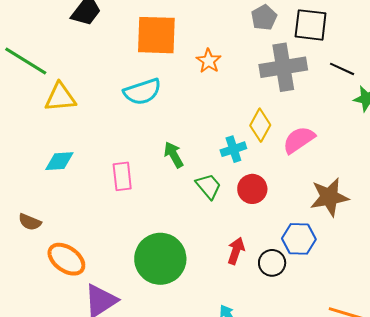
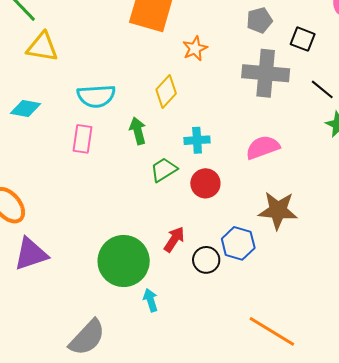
black square: (311, 25) -> (303, 39), size x0.7
cyan semicircle: (142, 92) -> (96, 96), moved
yellow diamond: (260, 125) -> (166, 92), moved
green trapezoid: (208, 186) -> (164, 170), turned -96
green circle: (160, 259) -> (124, 261), moved

